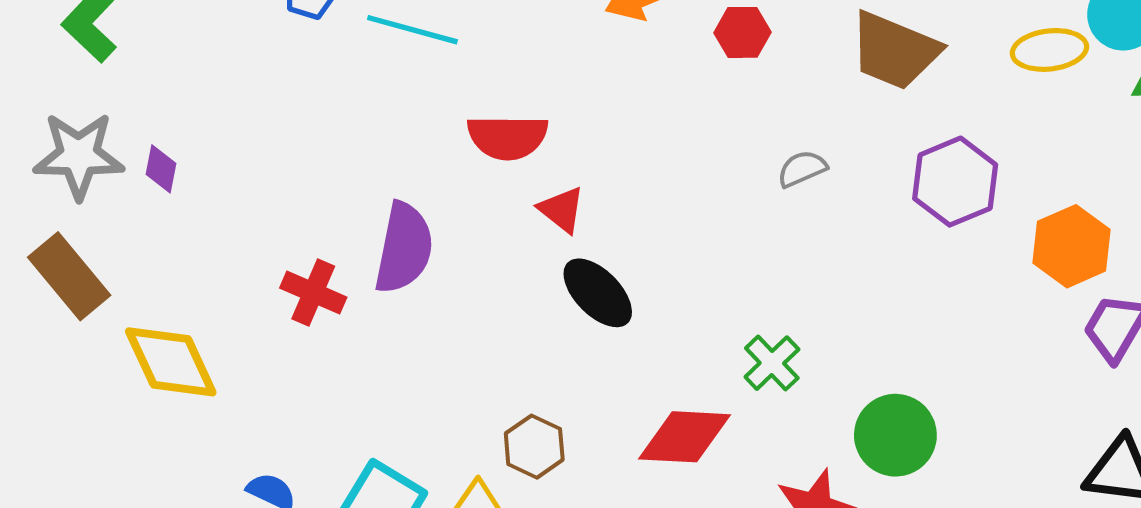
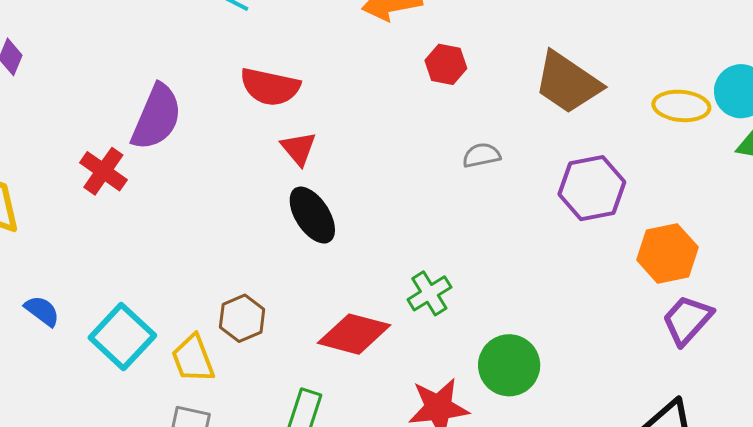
red hexagon: (742, 32) -> (446, 64), moved
purple semicircle: (404, 248) -> (157, 117), moved

